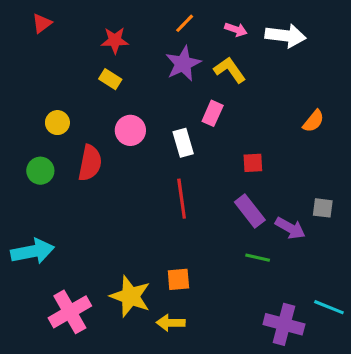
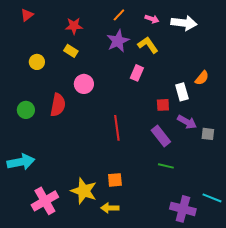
yellow circle: (57, 123) -> (37, 62), moved
white rectangle: (183, 143) -> (182, 92), moved
purple arrow: (290, 228) -> (187, 122), moved

